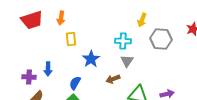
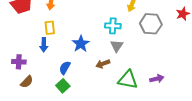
yellow rectangle: (71, 39) -> (50, 28), moved
blue arrow: (48, 69) -> (44, 45), moved

